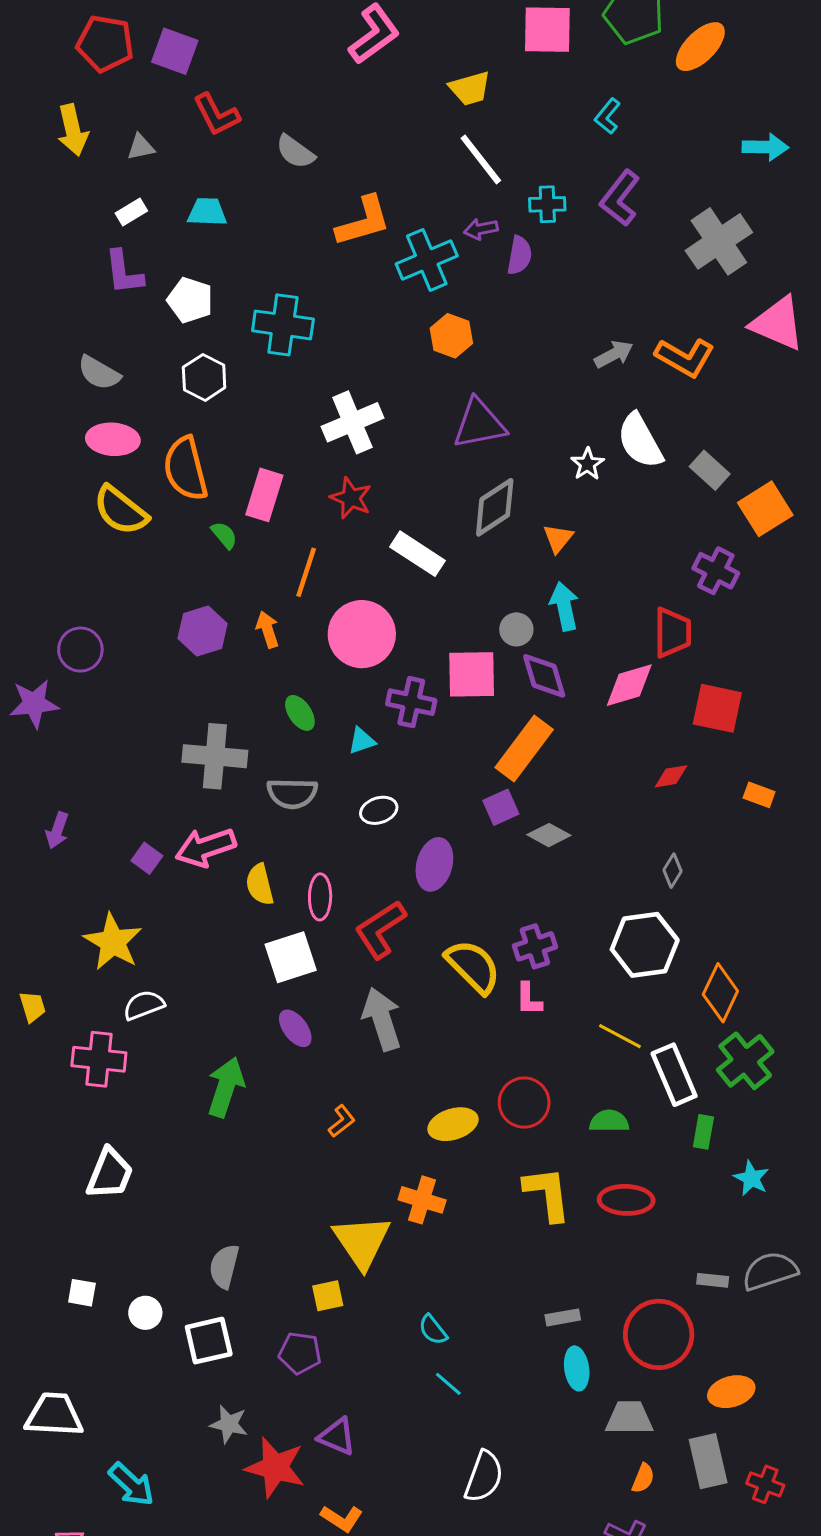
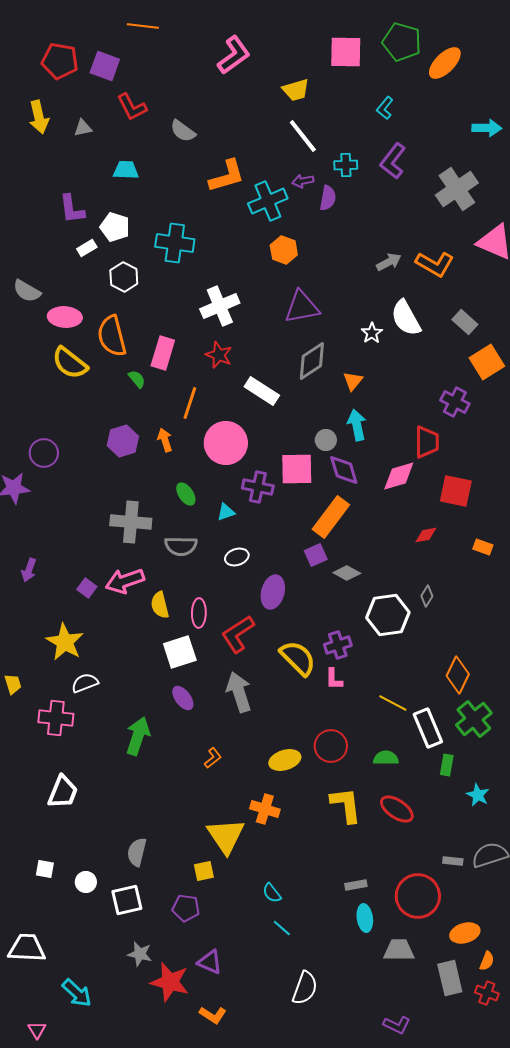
white rectangle: (131, 212) -> (87, 248), moved
gray semicircle: (99, 373) -> (27, 291), moved
gray rectangle: (710, 470) -> (465, 322), moved
white hexagon: (645, 945) -> (388, 615), moved
red ellipse: (626, 1200) -> (397, 809), turned 32
orange semicircle: (643, 1478) -> (487, 961), moved

